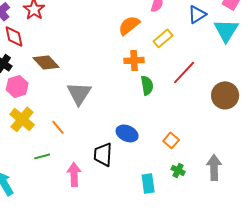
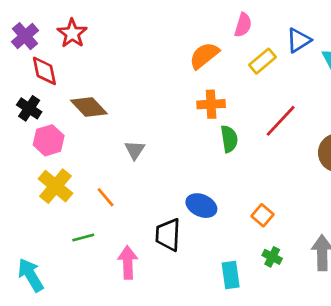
yellow rectangle: (163, 38) -> (262, 61), moved
gray triangle: (79, 93) -> (135, 150), size x0.6

